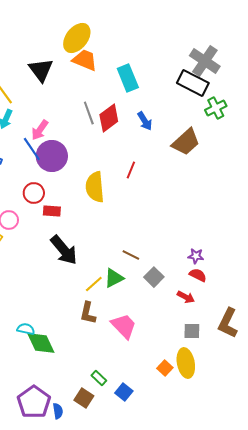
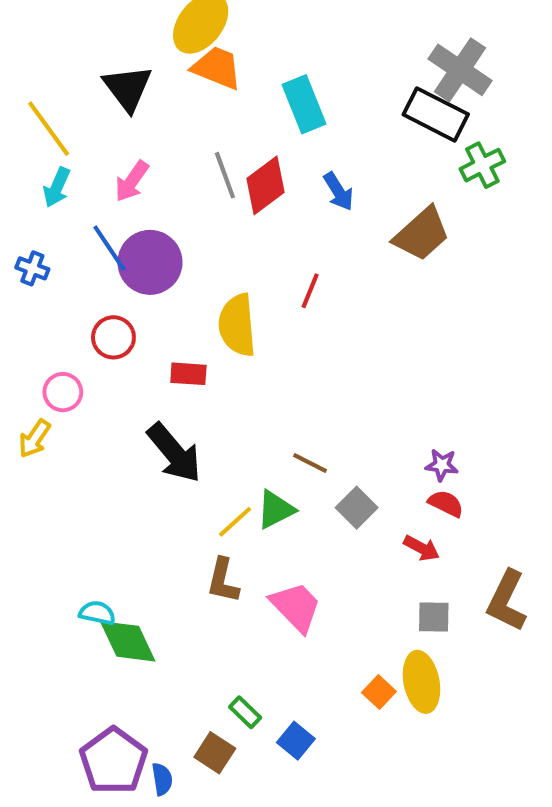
pink arrow: (40, 130) -> (132, 181), moved
red rectangle: (52, 211) -> (188, 374), moved

